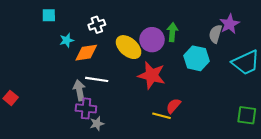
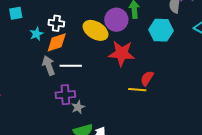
white cross: (97, 25) -> (56, 23), moved, turned 35
gray arrow: (79, 90) -> (49, 66), moved

